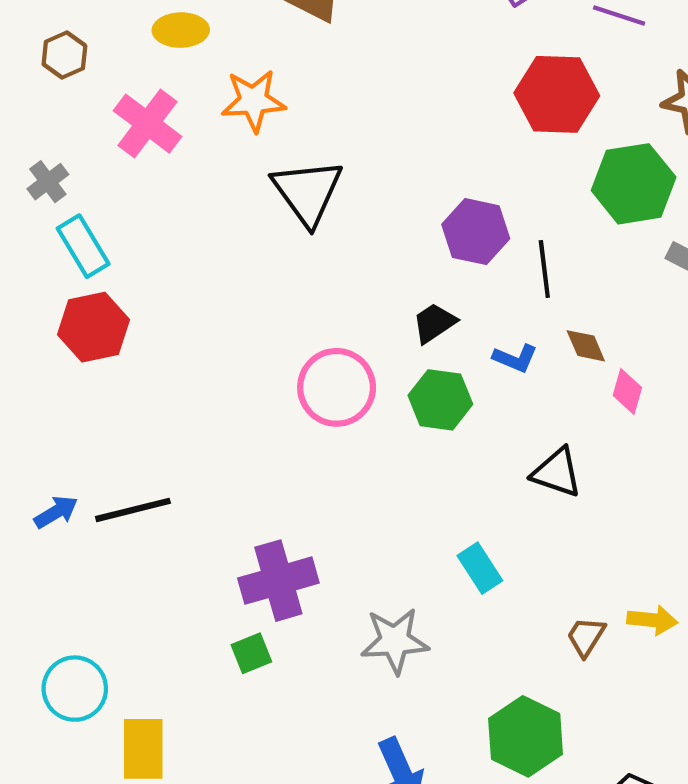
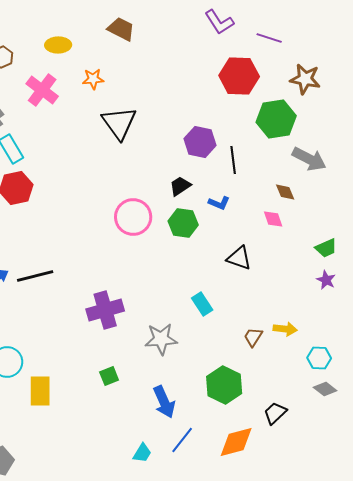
orange star: (253, 101) -> (93, 79), size x0.7
brown diamond: (586, 346) -> (285, 192), moved
pink diamond: (627, 392) -> (273, 219), turned -35
green square: (251, 653) -> (109, 376), moved

